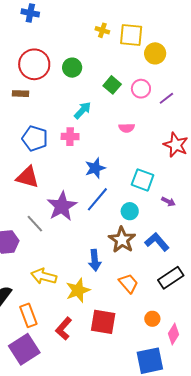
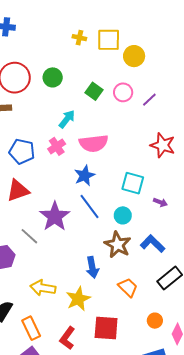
pink semicircle: (127, 128) -> (94, 143), moved, size x1.8
pink cross: (70, 137) -> (57, 146), turned -30
red triangle: (28, 177) -> (18, 191), turned -30
blue line: (97, 199) -> (89, 206), turned -72

